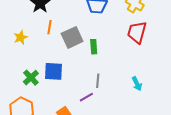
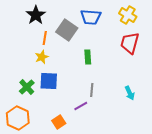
yellow star: (21, 37) -> (42, 57), moved
gray square: (72, 37) -> (67, 30), moved, turned -30

